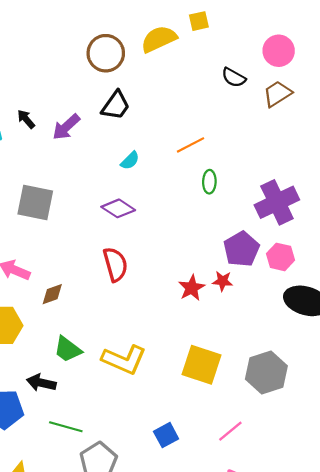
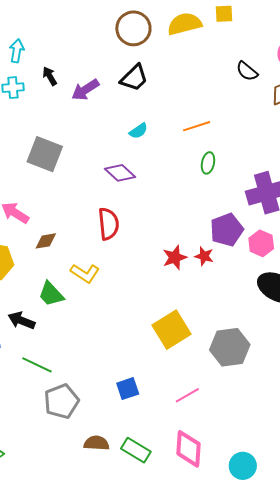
yellow L-shape: (124, 360) -> (85, 273), moved, size x0.7
yellow square: (202, 365) -> (172, 330), turned 30

